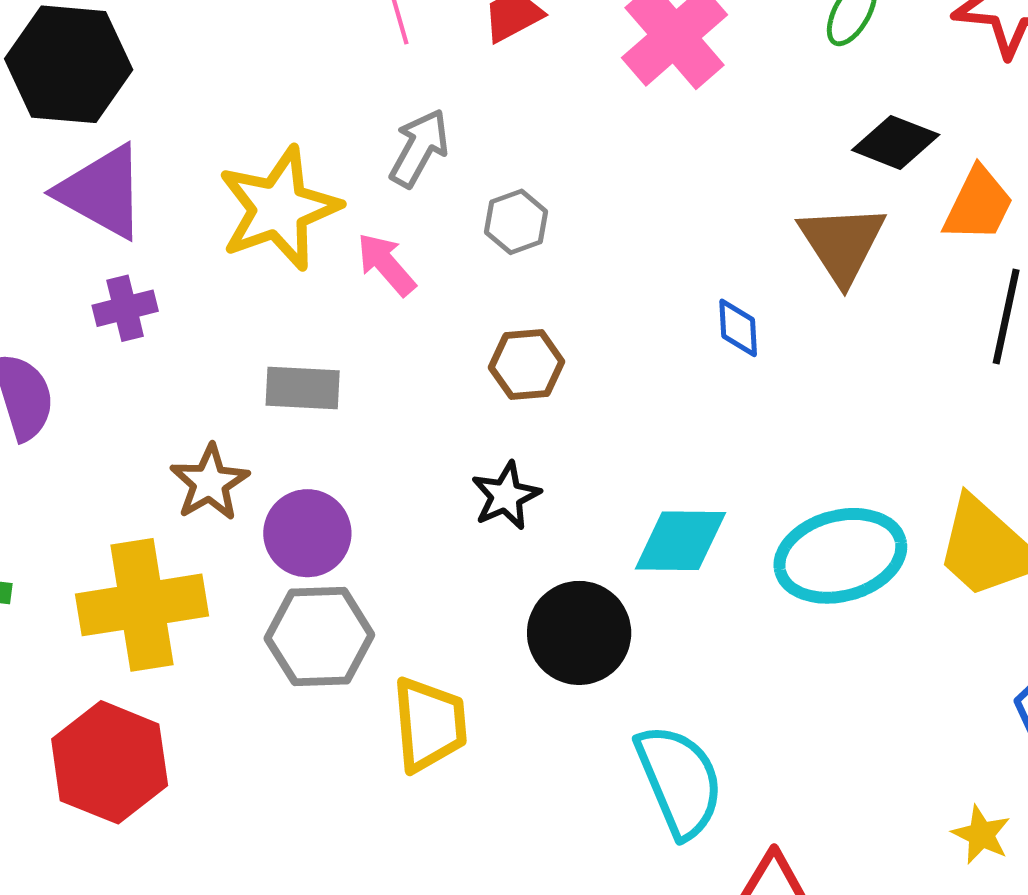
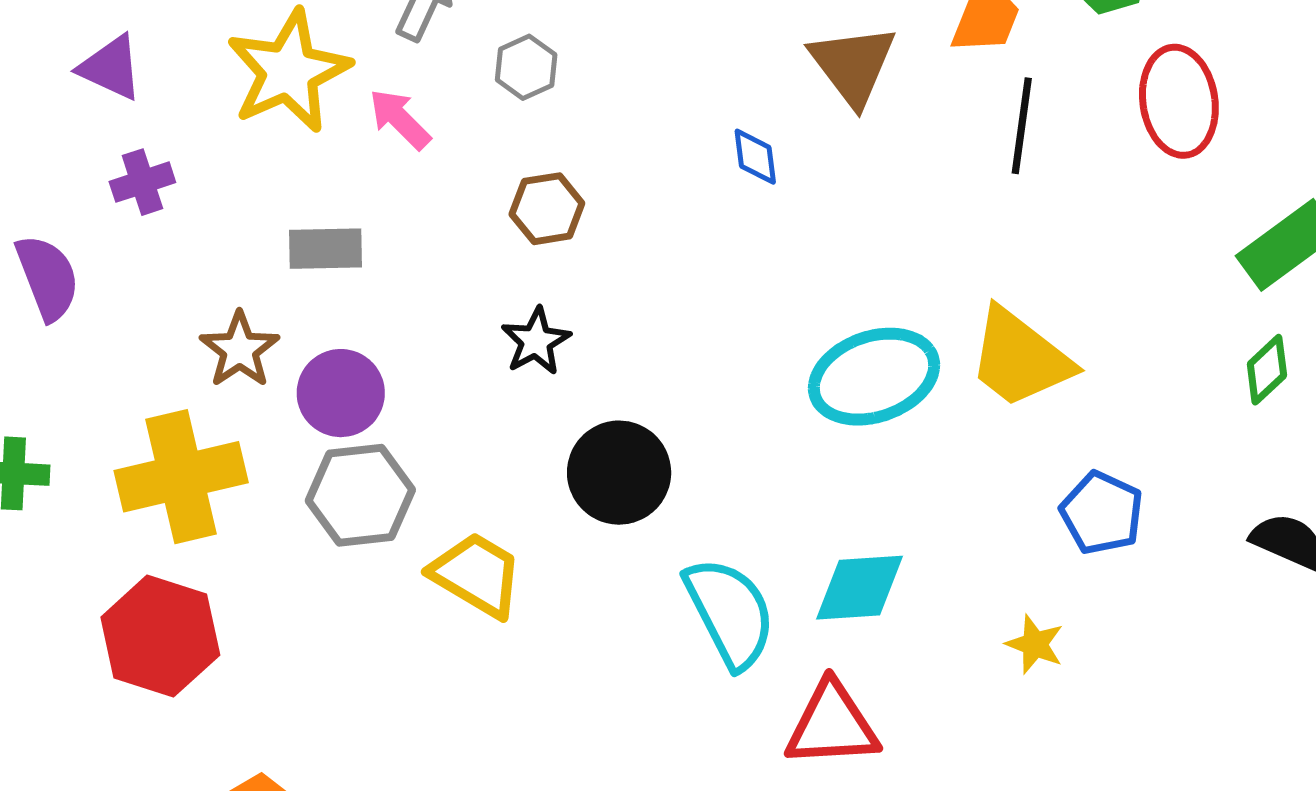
purple triangle: (102, 192) -> (111, 68), size x0.7
cyan diamond: (680, 541) -> (860, 588), moved
yellow trapezoid: (430, 724) -> (477, 575), turned -50

